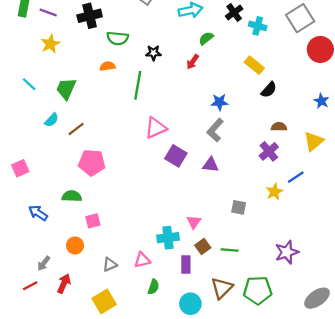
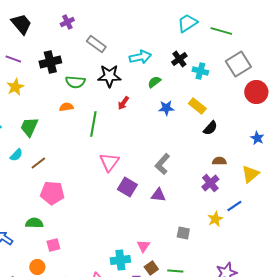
black star: (153, 53) -> (109, 76), moved, size x1.6
red arrow: (193, 62) -> (123, 103), moved
blue star: (220, 102) -> (166, 108), moved
pink triangle: (156, 128) -> (109, 162), turned -30

